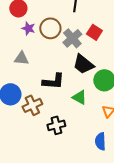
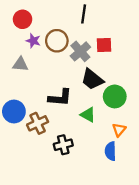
red square: (94, 32) -> (104, 45), turned -35
gray triangle: (21, 58) -> (20, 64), moved
blue semicircle: (100, 141) -> (110, 151), moved

